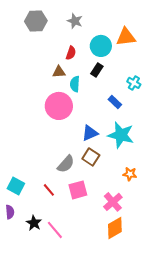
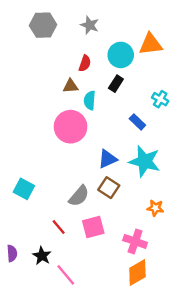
cyan square: (16, 186) -> (24, 189), moved
pink cross: (113, 202) -> (135, 241), turned -30
black star: (34, 223) -> (42, 256), moved

